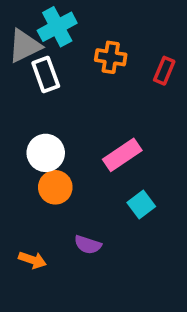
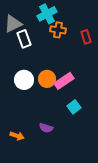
cyan cross: (57, 27) -> (47, 14), moved
red rectangle: (164, 71) -> (86, 37), turned -40
orange circle: (55, 187) -> (47, 79), moved

